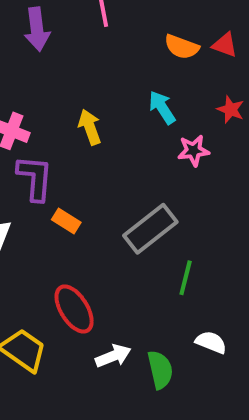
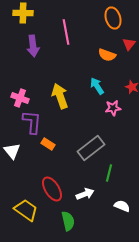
red triangle: (225, 45) -> (129, 44), moved, turned 48
yellow arrow: (90, 127) -> (60, 96), size x1.4
white arrow: (113, 356) -> (85, 194), moved
green semicircle: (160, 370) -> (68, 221), moved

